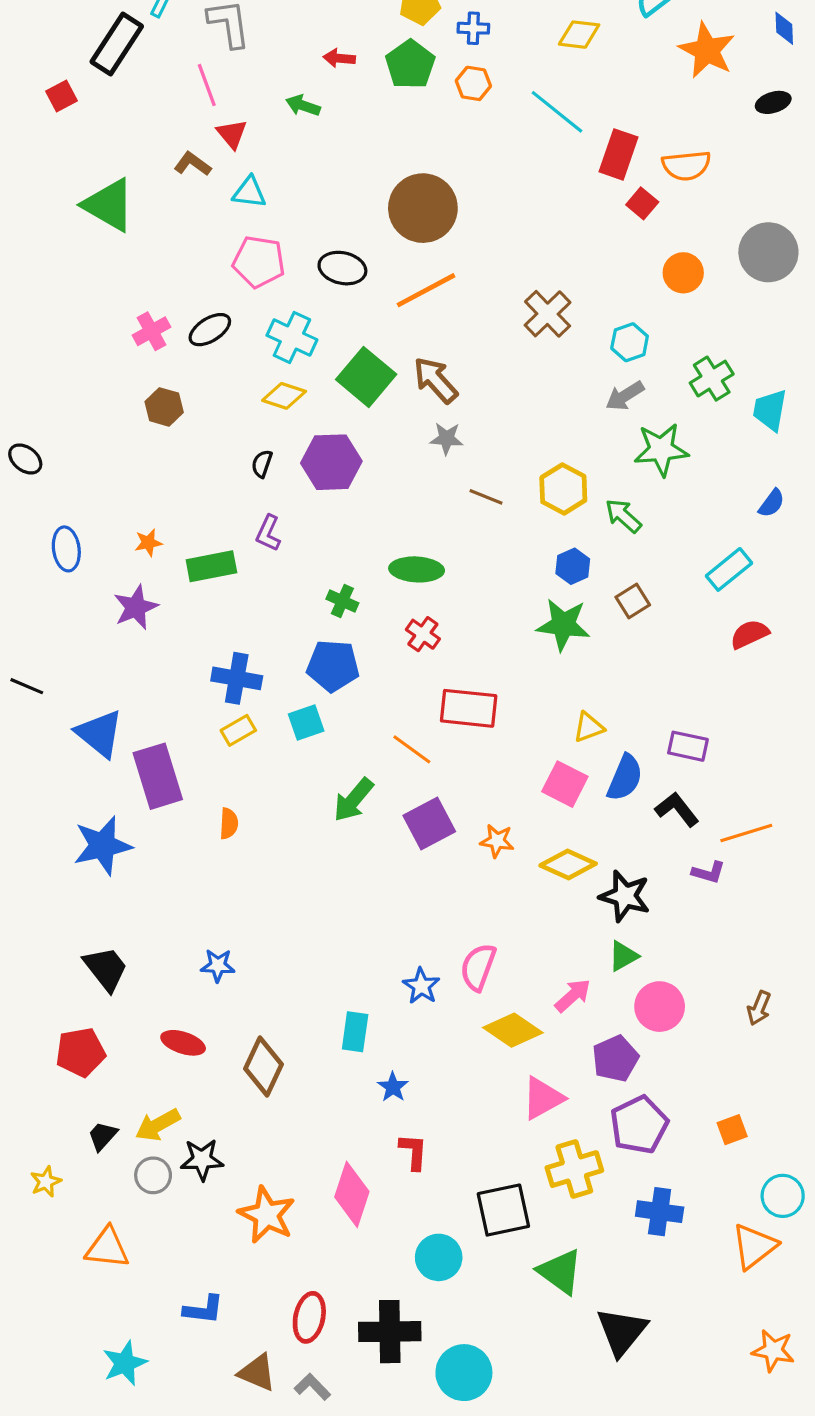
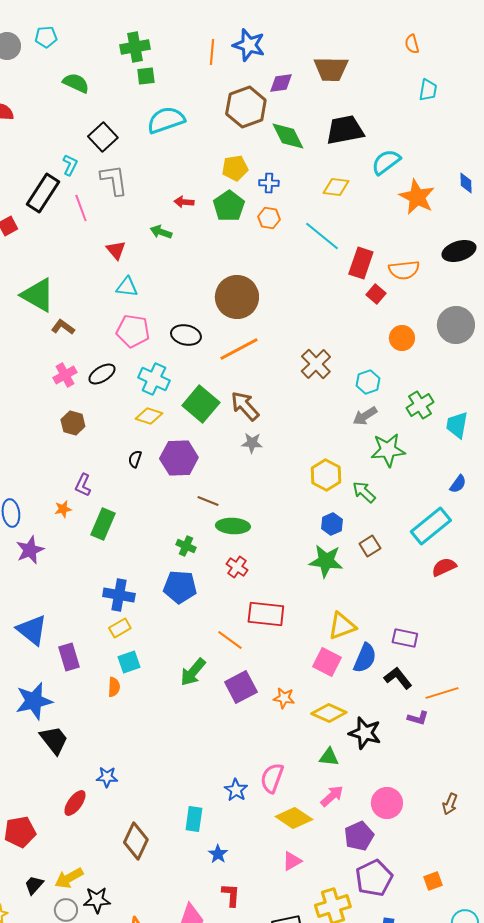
pink line: (207, 85) -> (81, 208), moved
black ellipse: (773, 102) -> (459, 251), moved, size x1.5
brown L-shape: (193, 164) -> (63, 327), moved
brown line: (486, 497) -> (208, 501), moved
purple L-shape: (268, 533) -> (83, 485), moved
green rectangle: (211, 566) -> (103, 524), turned -56
cyan rectangle: (729, 569) -> (431, 526), size x1.4
purple star: (136, 607) -> (30, 550), moved
cyan square: (306, 723) -> (129, 662), moved
yellow triangle: (589, 727) -> (342, 626), size x1.4
purple rectangle: (158, 776) -> (69, 657), size x0.7
green triangle: (623, 956) -> (329, 757), moved, turned 35
black trapezoid: (106, 969) -> (54, 740), moved
red ellipse: (183, 1043) -> (75, 803), moved, turned -72
pink triangle: (543, 1098) -> (292, 861), moved, size x0.7

